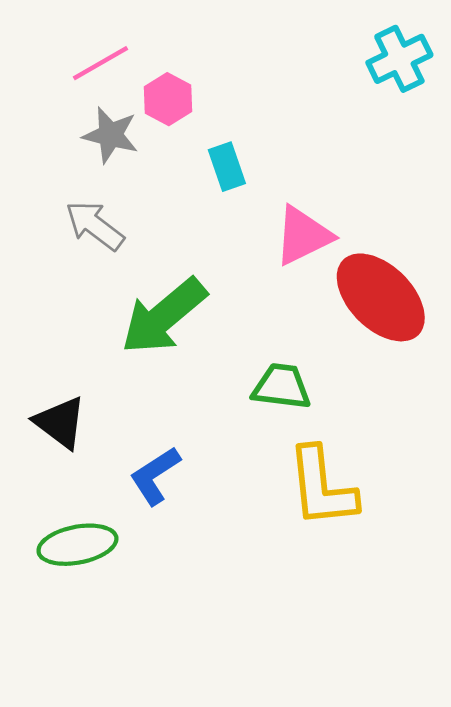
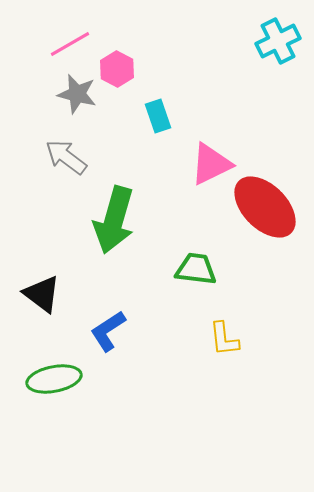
green arrow: (164, 316) -> (114, 220), turned -34
yellow L-shape: (322, 487) -> (224, 339), size x0.6

